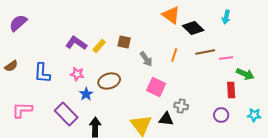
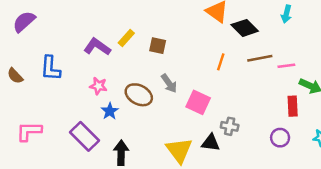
yellow rectangle: (99, 46) -> (126, 38), moved
gray arrow: (146, 59) -> (169, 83), moved
brown semicircle: (11, 66) -> (15, 76), turned 80
blue L-shape: (42, 73) -> (50, 68), moved
brown ellipse: (109, 81) -> (139, 95), turned 45

